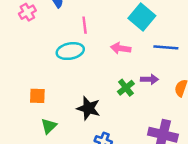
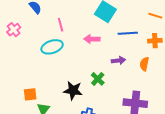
pink cross: (27, 12) -> (14, 30), moved
green cross: (126, 88) -> (98, 79), moved
orange square: (37, 96) -> (30, 94), moved

